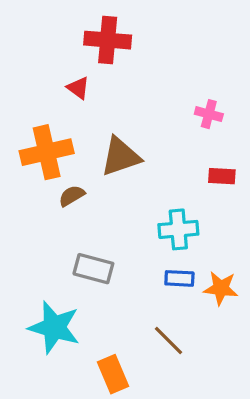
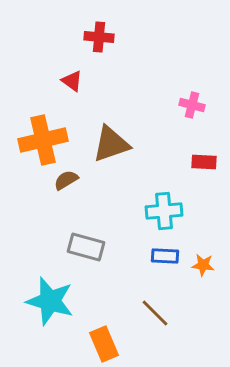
red cross: (108, 40) -> (99, 37), size x0.7
orange star: (221, 288) -> (203, 265), size x0.7

